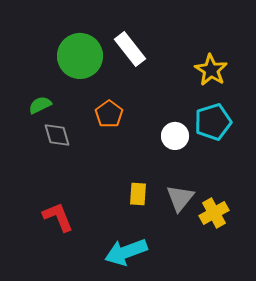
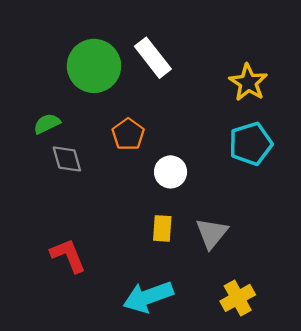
white circle: (175, 136) -> (171, 172), moved
yellow cross: (214, 213) -> (238, 298), moved

